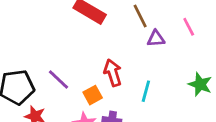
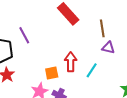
purple line: (59, 80) -> (24, 35), moved
cyan line: (146, 91) -> (92, 70), moved

